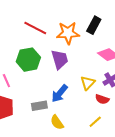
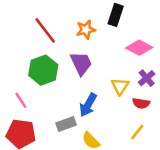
red line: (35, 28) -> (45, 30), turned 35
orange star: (68, 33) -> (86, 30), size x0.7

